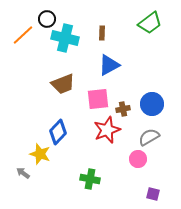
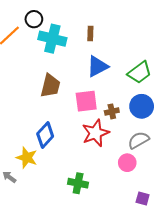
green trapezoid: (150, 23) -> (140, 72), moved
brown trapezoid: (63, 84) -> (50, 86), turned -55

